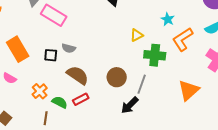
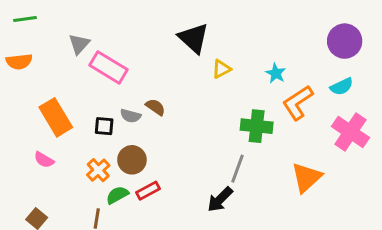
yellow triangle: (137, 35) -> (221, 69), moved
brown semicircle: (78, 75) -> (155, 107), moved, size x0.6
brown circle: (117, 77) -> (132, 160), moved
orange cross: (40, 91) -> (98, 170), moved
green semicircle: (60, 102) -> (117, 195), turned -56

